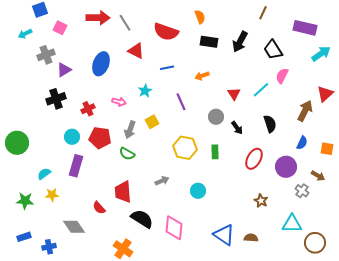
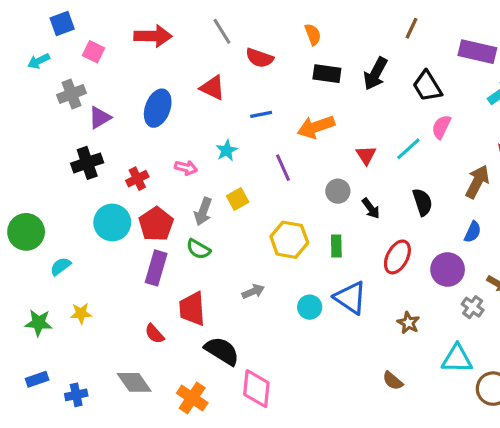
gray line: (125, 23) -> (222, 31), moved
red semicircle: (166, 32) -> (260, 58), size x0.7
orange arrow: (202, 76) -> (316, 127), size x1.6
cyan circle: (72, 137) -> (112, 222), size x1.5
red pentagon: (100, 138) -> (156, 224), turned 30
purple rectangle: (76, 166) -> (156, 268), moved
cyan semicircle: (44, 174) -> (61, 266), moved
gray diamond: (74, 227) -> (134, 382), moved
pink diamond: (174, 228) -> (256, 389), moved
blue triangle: (224, 235) -> (350, 298), moved
brown semicircle: (251, 238) -> (393, 381), turned -144

